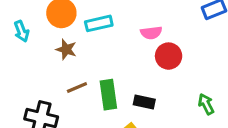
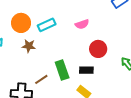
red circle: (169, 56) -> (98, 49), moved
brown line: (77, 88) -> (41, 79), moved

